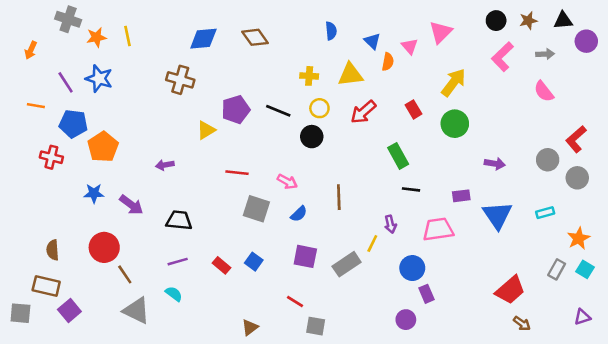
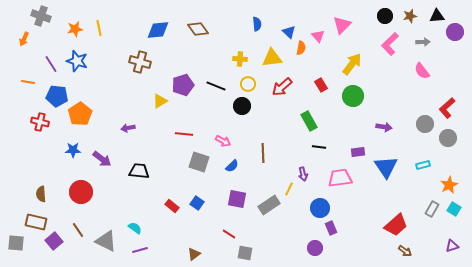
gray cross: (68, 19) -> (41, 16), moved
purple line: (178, 262) -> (140, 250), moved
brown line: (125, 274) -> (78, 230), moved

